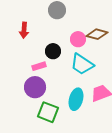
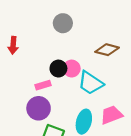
red arrow: (24, 30) -> (13, 45), moved
pink circle: (78, 39) -> (72, 69), moved

